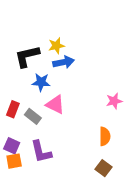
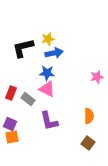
blue star: (41, 82) -> (47, 73), moved
pink star: (114, 101) -> (97, 77), moved
purple L-shape: (41, 152) -> (49, 121), moved

